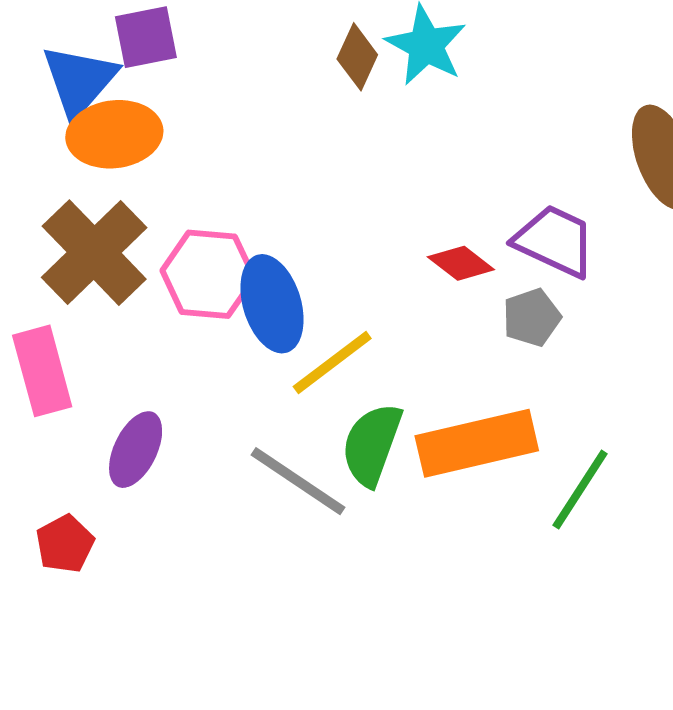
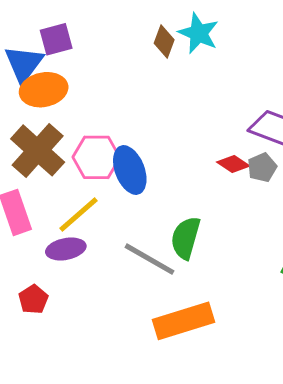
red diamond: (461, 263) -> (233, 164), moved
yellow line: (332, 362) -> (79, 215), moved
orange rectangle: (477, 443) -> (183, 321), moved
purple ellipse: (136, 450) -> (66, 249), turned 57

